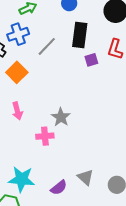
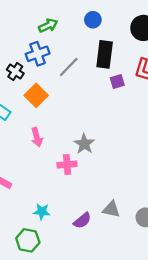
gray triangle: (86, 177) -> (111, 209), turned -30
cyan star: (22, 179) -> (42, 212), size x0.6

